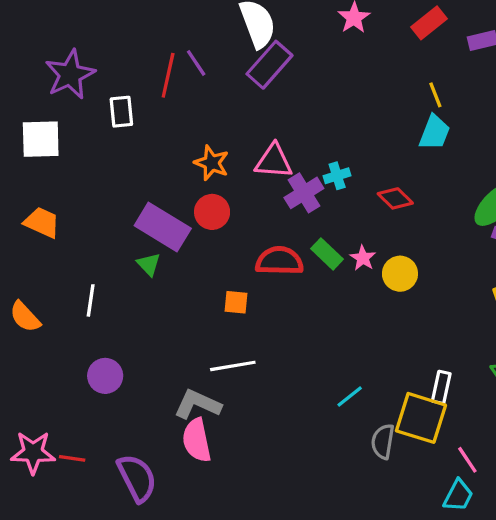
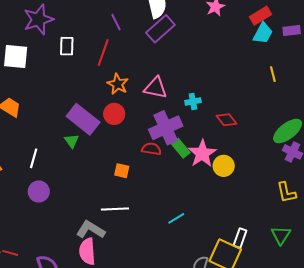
red line: (168, 75) -> (103, 53), moved
yellow line: (435, 95) -> (273, 74), moved
cyan trapezoid: (434, 132) -> (263, 33), moved
purple cross: (304, 193) -> (166, 128), moved, size x1.4
pink star: (363, 258) -> (202, 154), size x1.8
red semicircle: (279, 261) -> (151, 149), size x0.7
purple circle: (105, 376) -> (39, 191), moved
cyan line: (350, 397) -> (176, 218), moved

